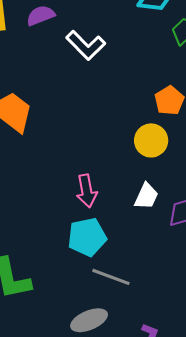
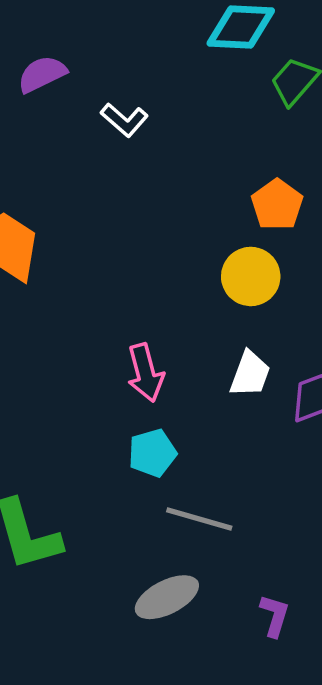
white L-shape: (86, 45) -> (124, 120), size x0.7
cyan pentagon: (87, 237) -> (152, 453), size x0.7

